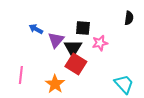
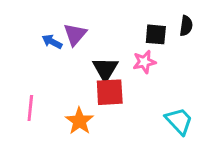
black square: (83, 28) -> (156, 34), moved
purple triangle: (56, 40) -> (75, 34), moved
red square: (76, 64) -> (110, 92), turned -35

